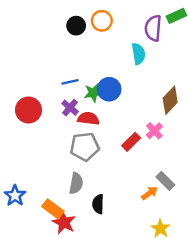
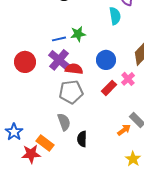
blue circle: (109, 89) -> (106, 60), moved
green star: (93, 93) -> (78, 34), moved
purple cross: (70, 108) -> (59, 60), size x1.5
gray semicircle: (76, 183) -> (64, 122), turned -30
red star: (64, 222) -> (31, 154), moved, turned -30

